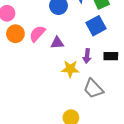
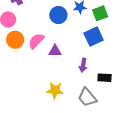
black rectangle: (111, 56) -> (104, 78), moved
yellow star: (70, 69) -> (55, 90), moved

